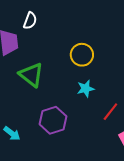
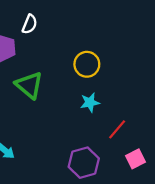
purple hexagon: (53, 120) -> (84, 163), moved

